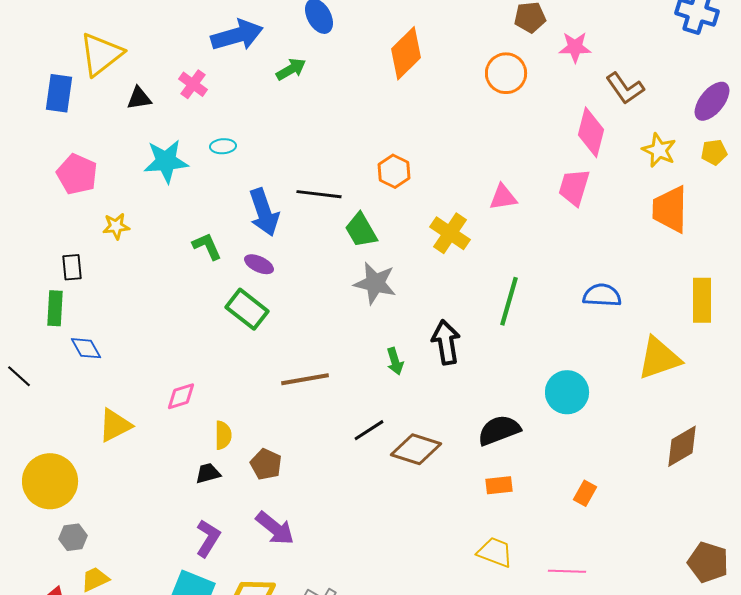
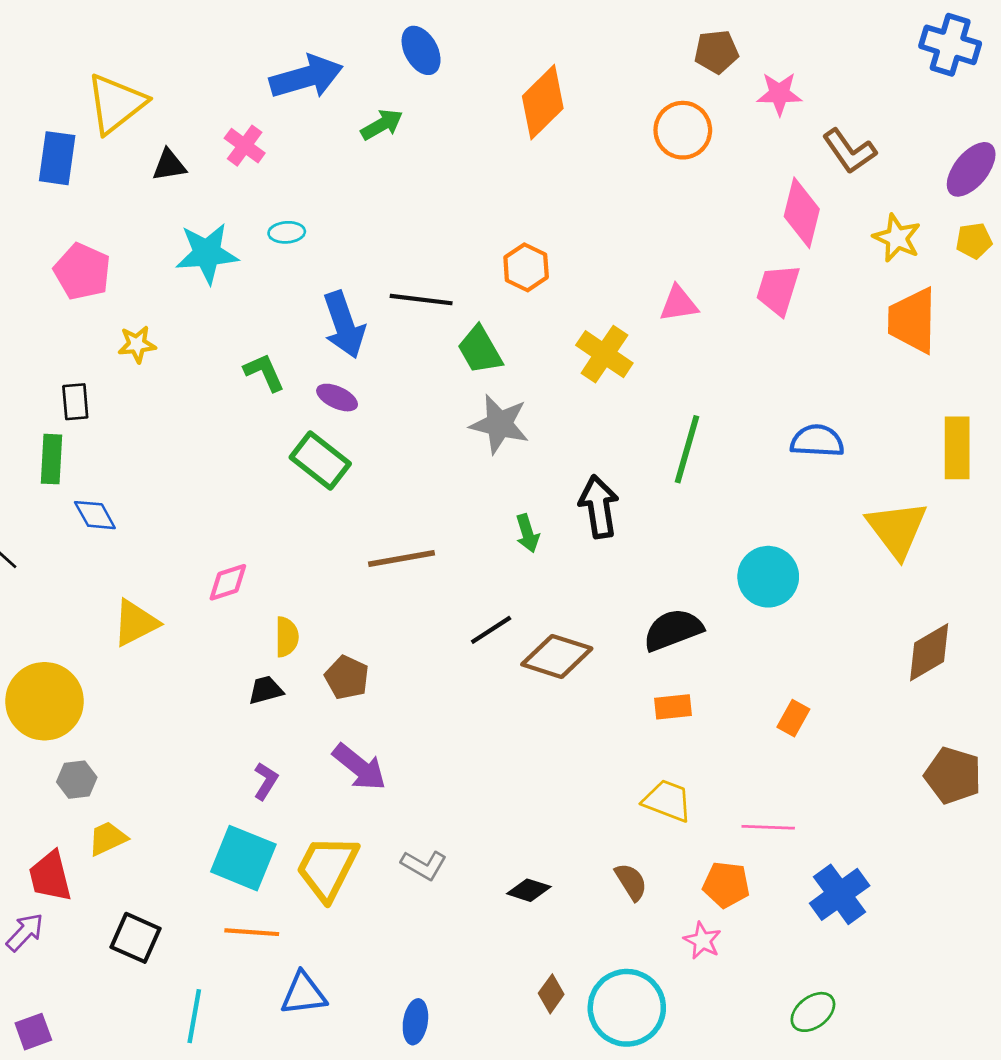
yellow triangle: (659, 358) -> (897, 529), turned -48
purple L-shape: (208, 538) -> (266, 781), size x0.7
brown pentagon: (708, 562) -> (953, 775), moved

